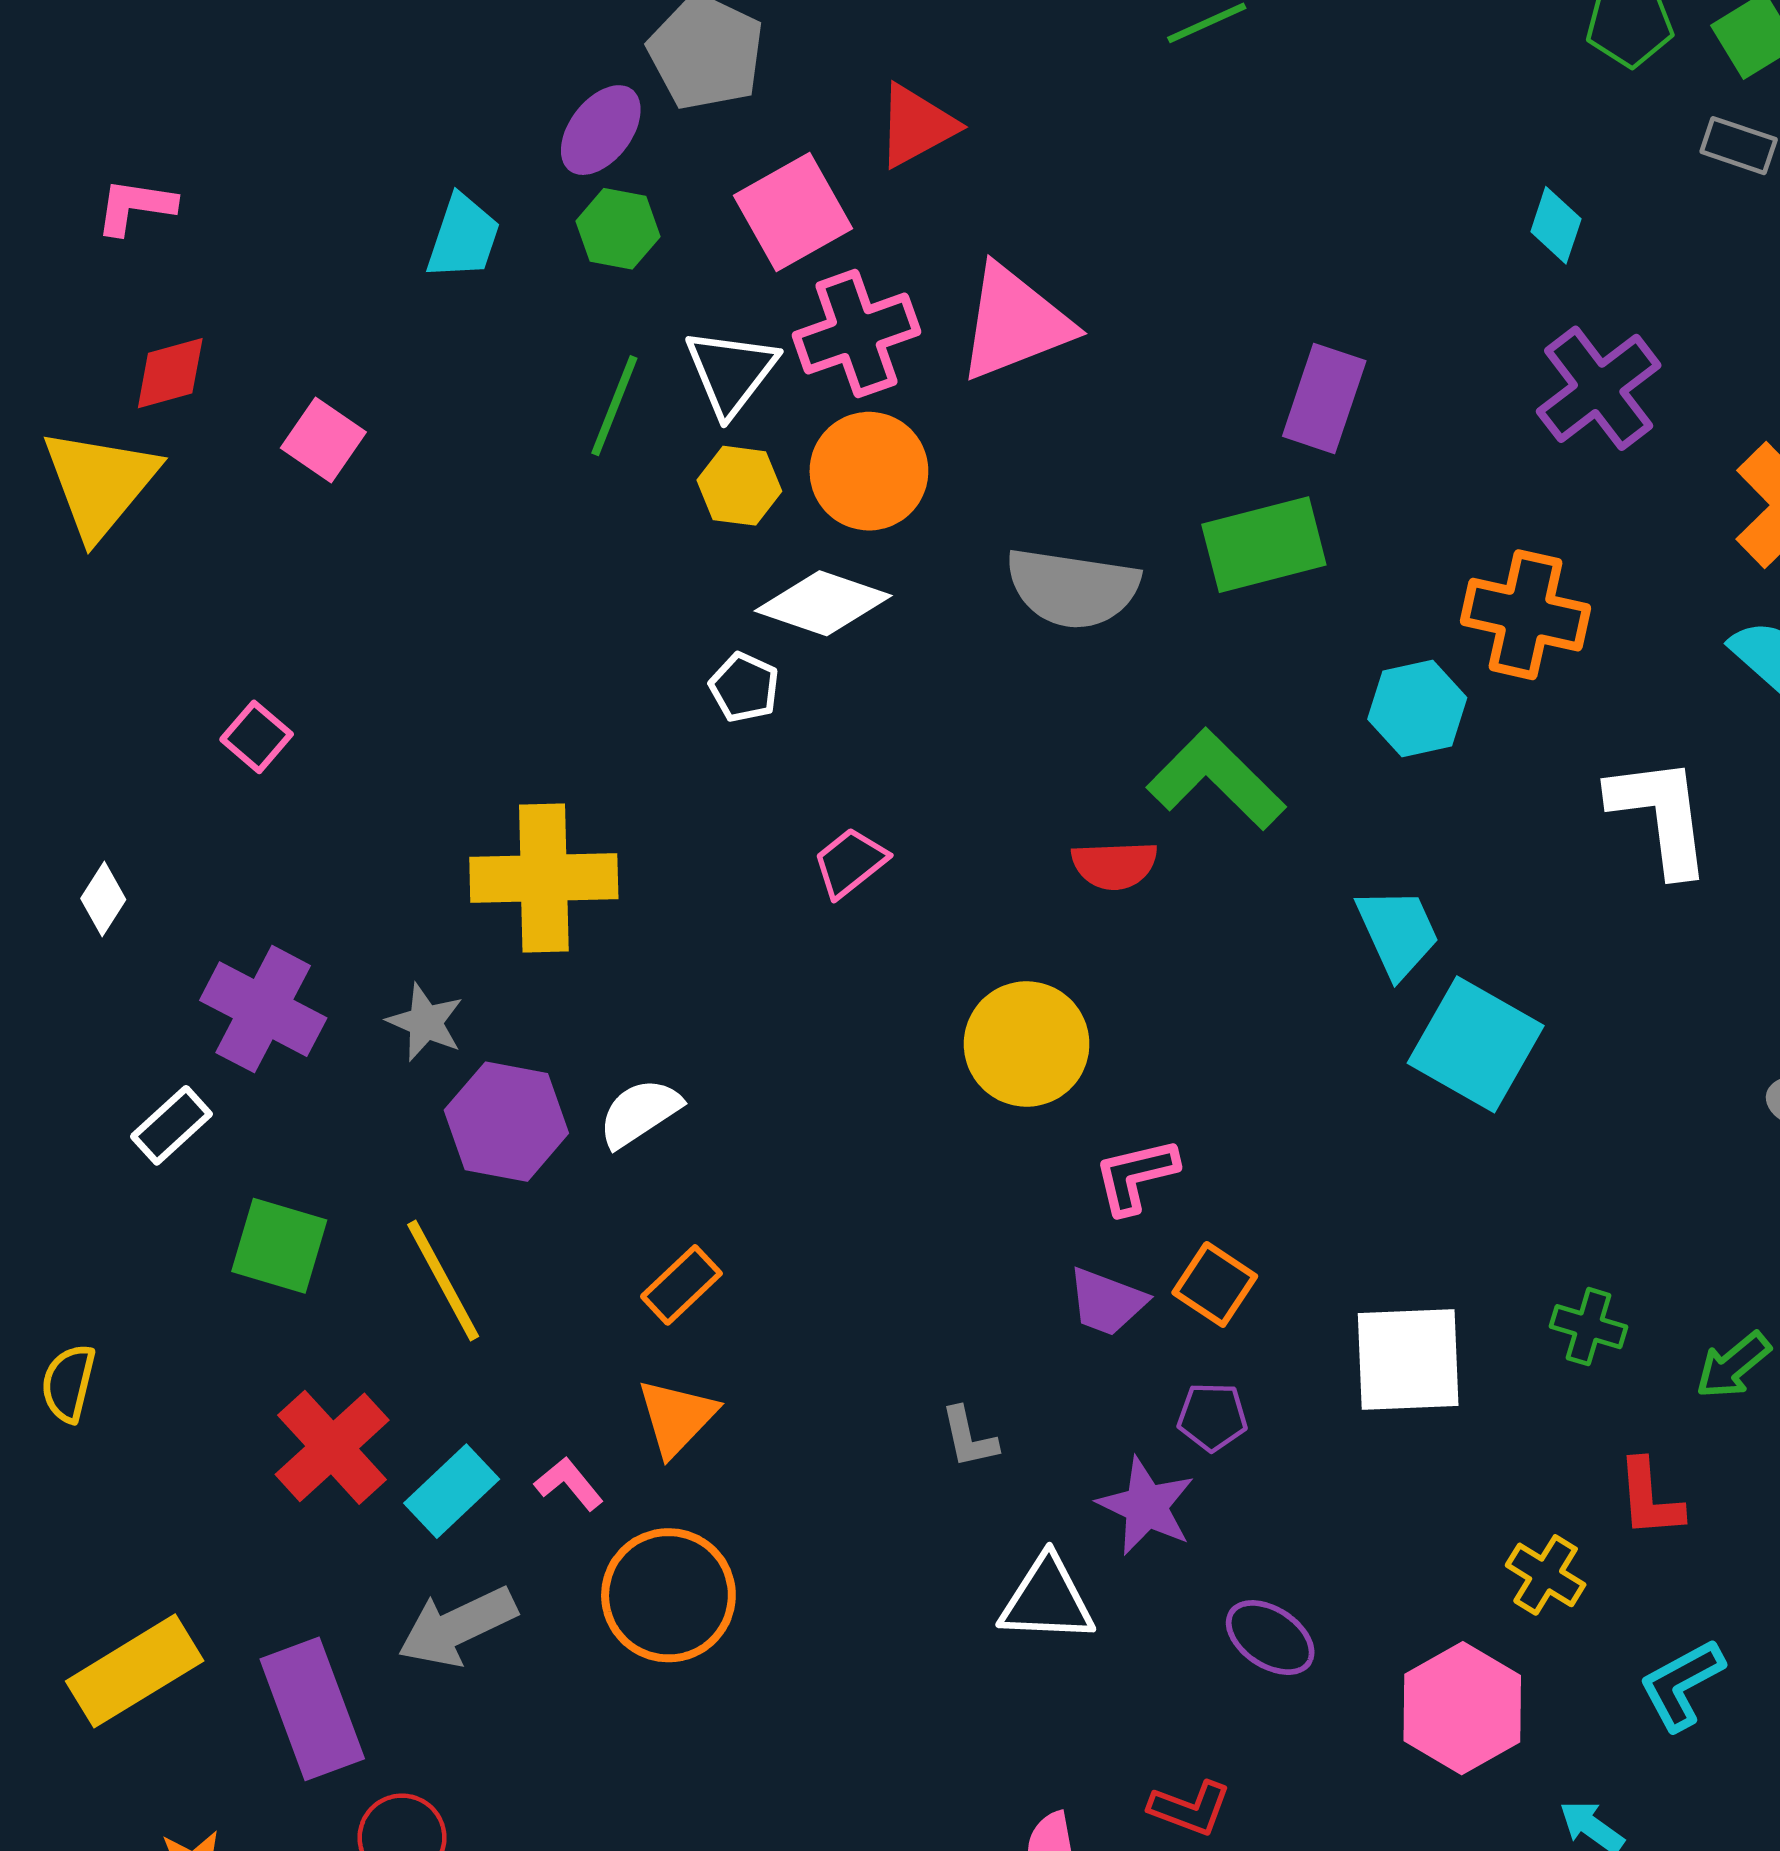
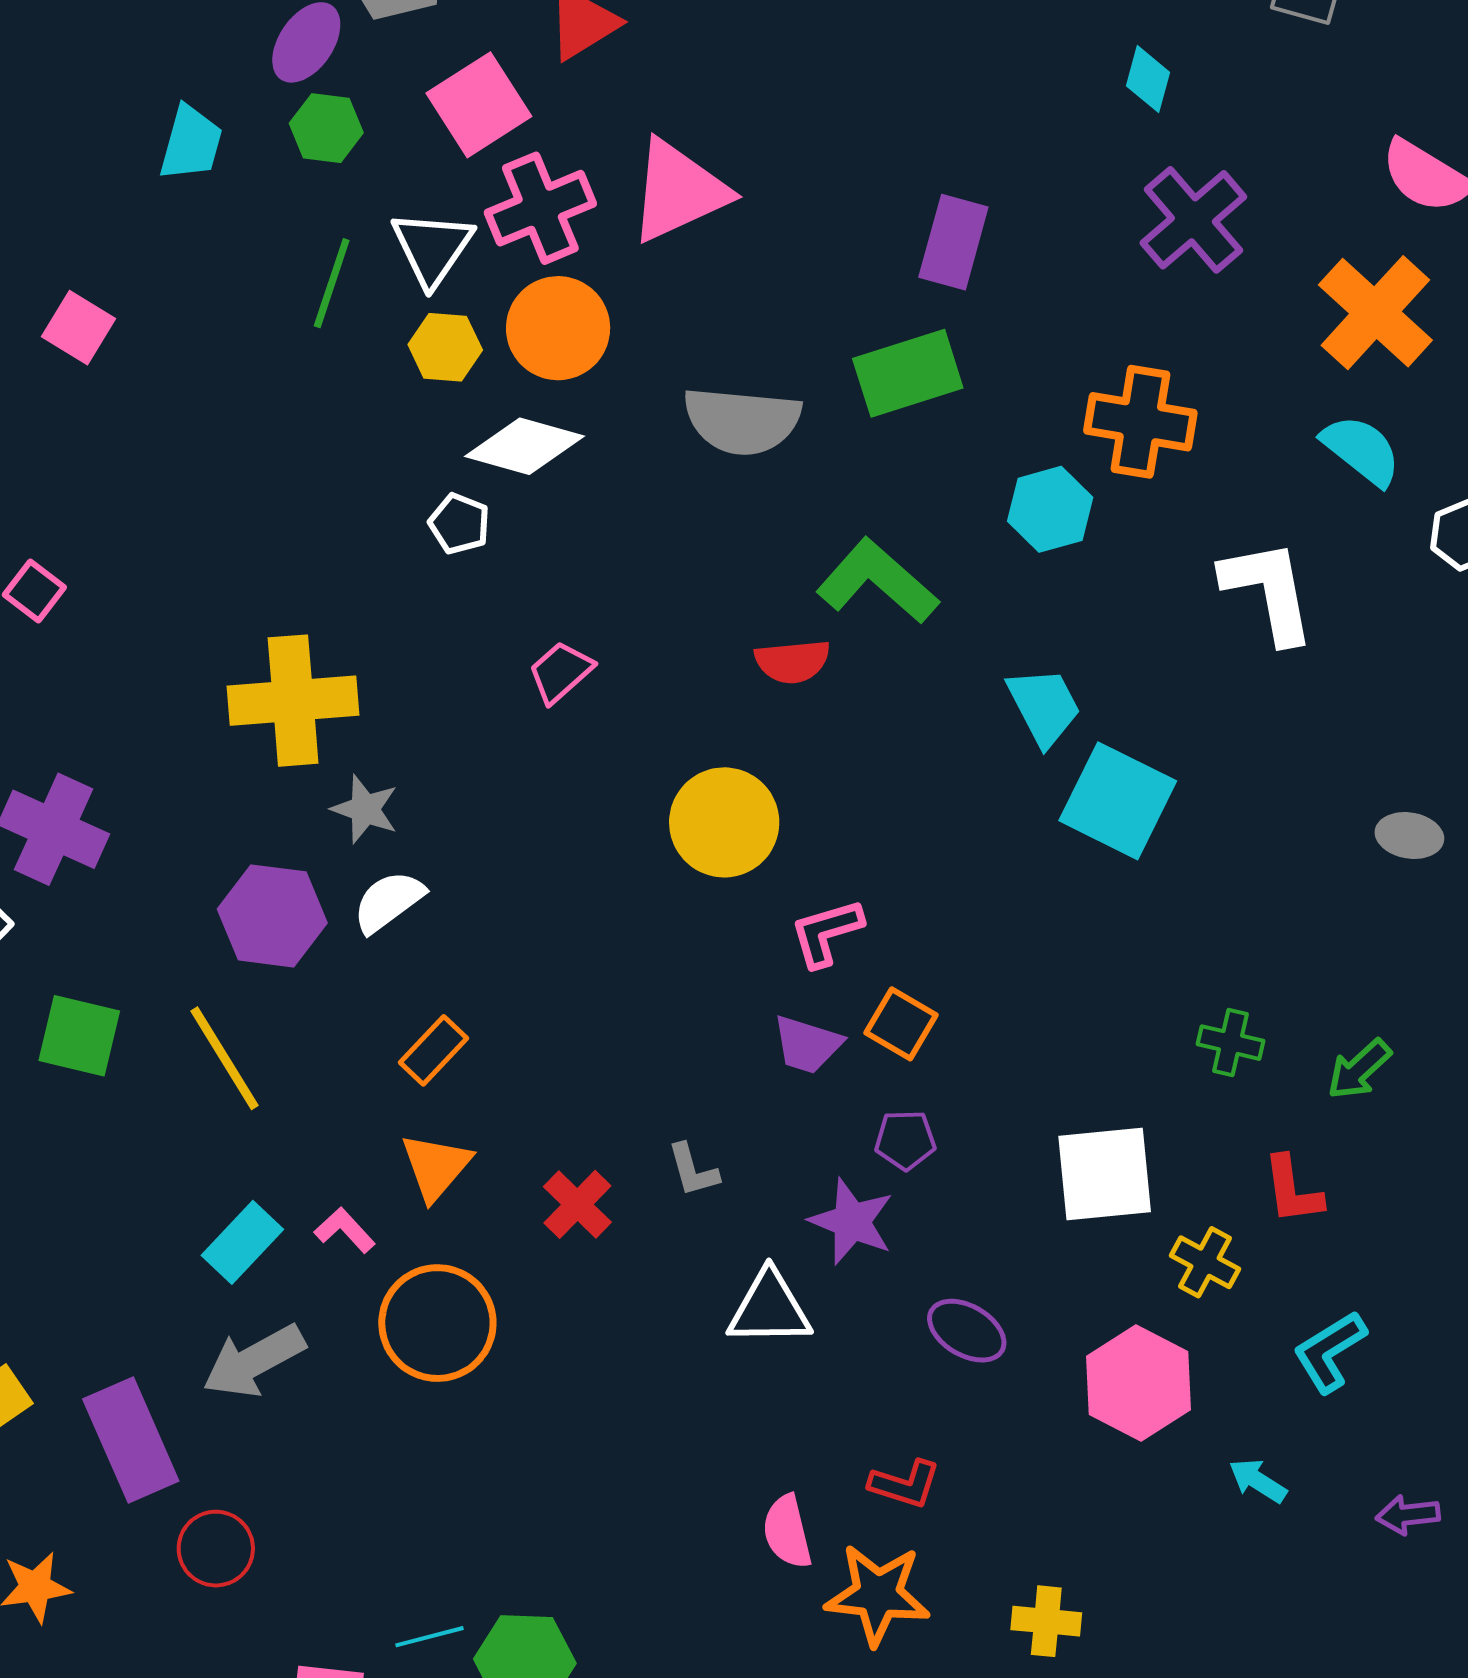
gray star: (425, 1022) -> (365, 809), moved
white square: (1408, 1359) -> (1105, 1174), moved
red cross: (332, 1447) -> (577, 1204), moved, size x0.7

